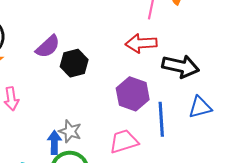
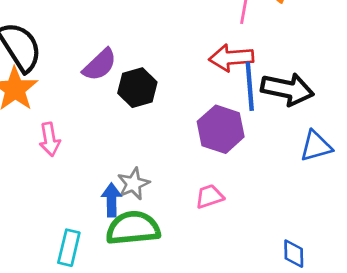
blue line: (161, 119) -> (250, 86), moved
gray star: (70, 131) -> (133, 184), turned 30
pink trapezoid: (124, 141) -> (209, 196), size x0.7

